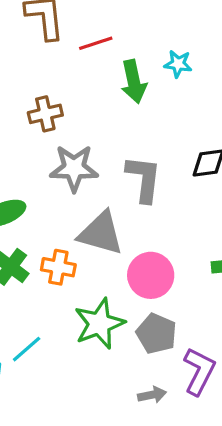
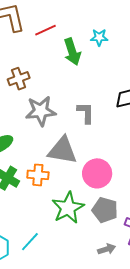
gray L-shape: (144, 179) -> (86, 113), size x0.7
cyan line: (27, 349) -> (30, 242), moved

